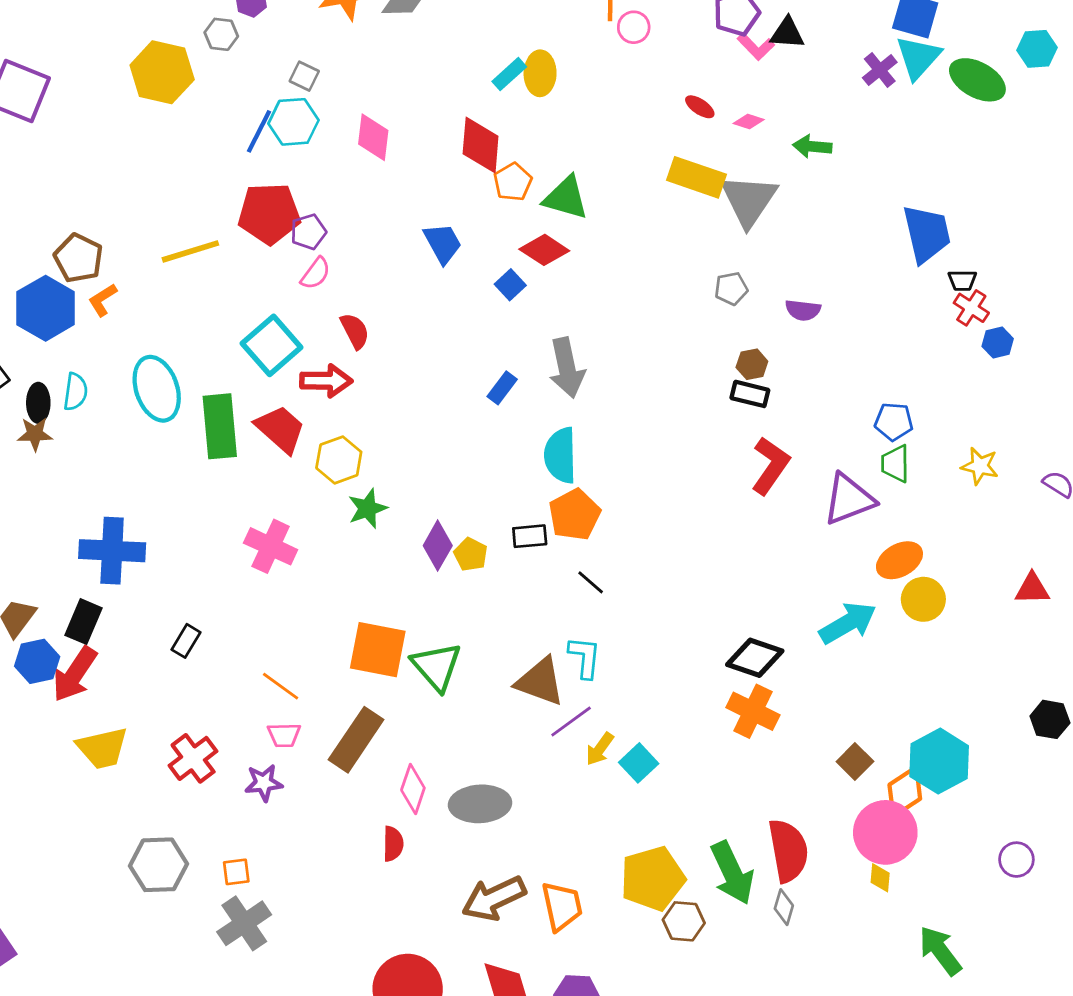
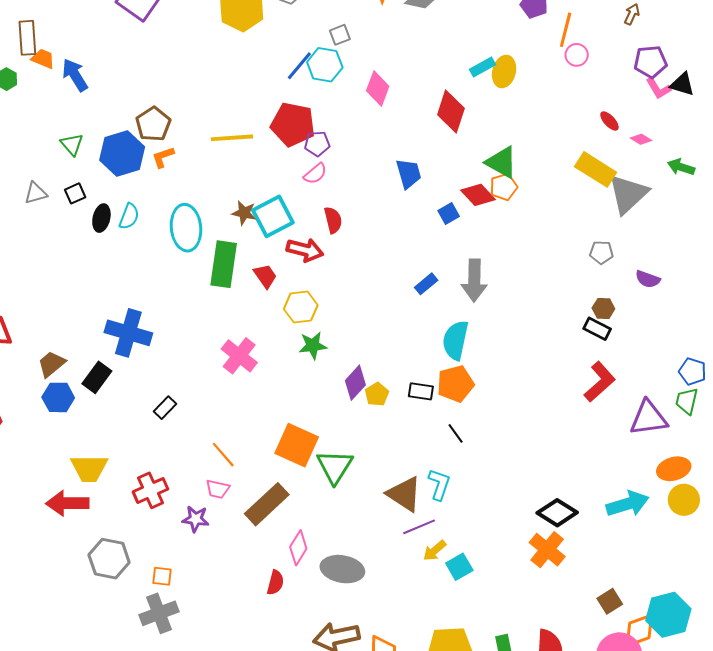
gray square: (304, 76) -> (340, 35), turned 30
orange pentagon: (513, 182) -> (504, 187), moved
red trapezoid: (280, 429) -> (265, 276), size x0.7
brown star: (35, 434) -> (244, 213), moved
red arrow: (75, 674) -> (67, 503), moved, turned 42

